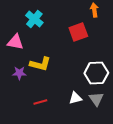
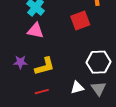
pink triangle: (15, 42) -> (36, 31), moved
yellow L-shape: (40, 64) -> (45, 66), moved, turned -30

